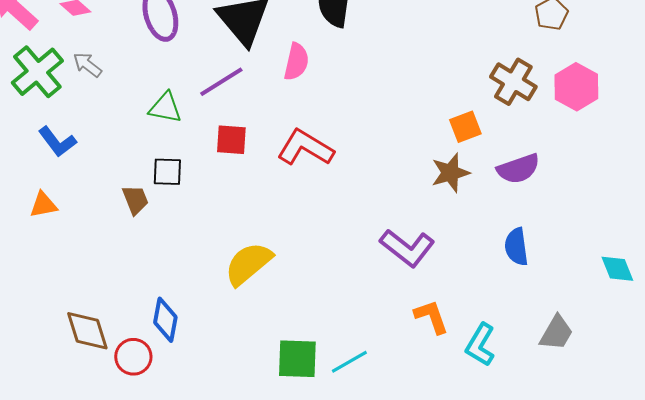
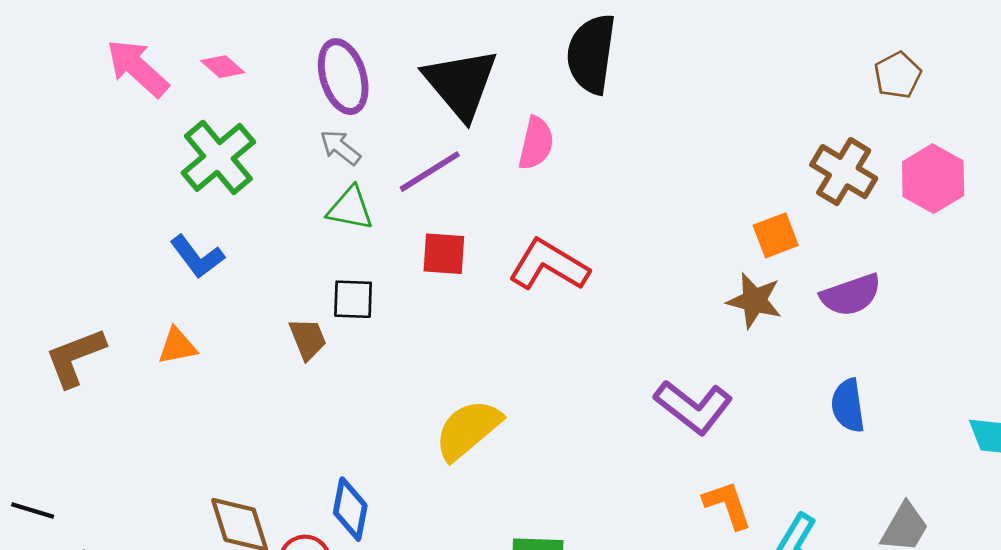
gray arrow: (87, 65) -> (340, 147), moved
green cross: (37, 72) -> (218, 157), moved
brown star: (450, 173) -> (754, 301), turned 30

